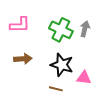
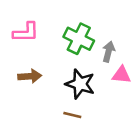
gray arrow: (85, 29) -> (108, 52), moved
pink triangle: (84, 78) -> (121, 75), moved

